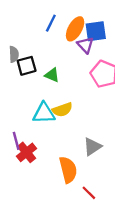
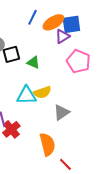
orange ellipse: (75, 29) -> (53, 22), turned 30
purple triangle: (85, 45) -> (62, 36), turned 42
gray triangle: (92, 147) -> (61, 112), moved

